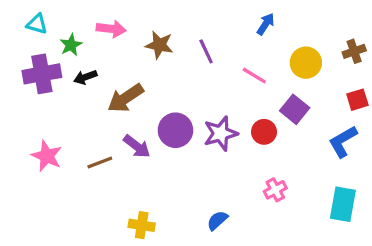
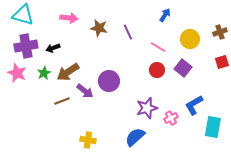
cyan triangle: (37, 24) -> (23, 15), size x1.6
green star: (71, 45) -> (44, 73), moved
brown arrow: (126, 98) -> (68, 72), moved
red circle: (264, 132) -> (157, 70), moved
purple star: (221, 133) -> (147, 108), moved
blue L-shape: (343, 142) -> (194, 105), moved
pink star: (47, 156) -> (17, 73), moved
blue semicircle: (217, 220) -> (135, 137), size x1.5

